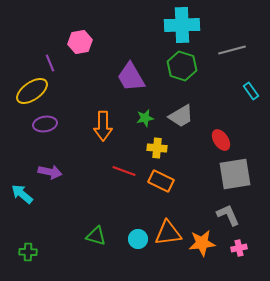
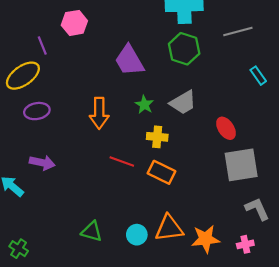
green star: (145, 118) -> (144, 105), turned -30
gray L-shape: (228, 215) -> (257, 209), moved
green cross: (28, 252) -> (19, 249), turned 30

